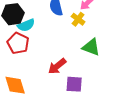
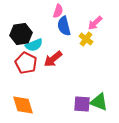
green triangle: (91, 47) -> (99, 102), moved
red arrow: (57, 66) -> (53, 59), moved

